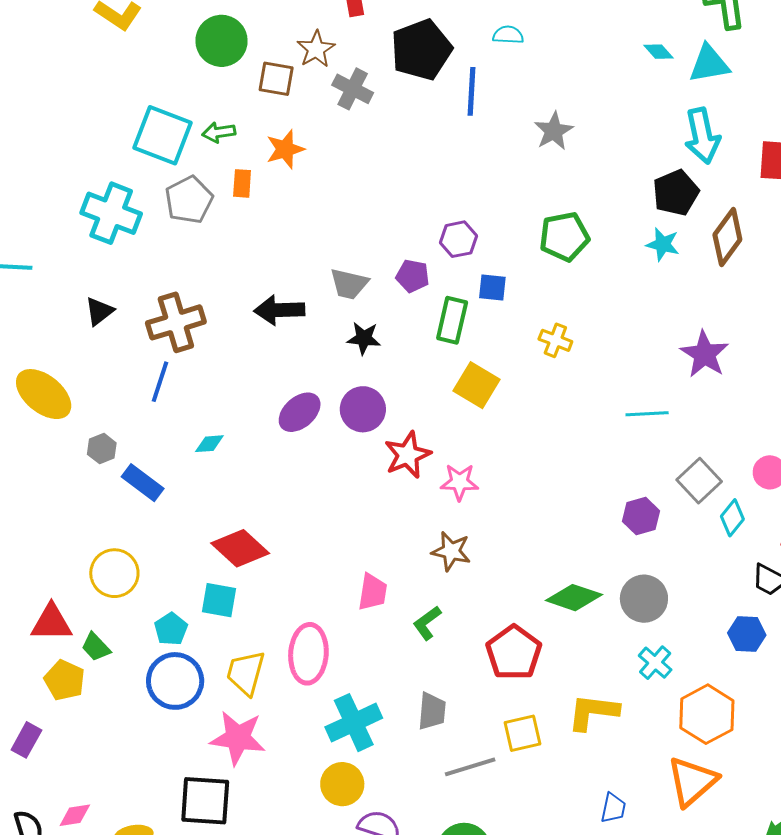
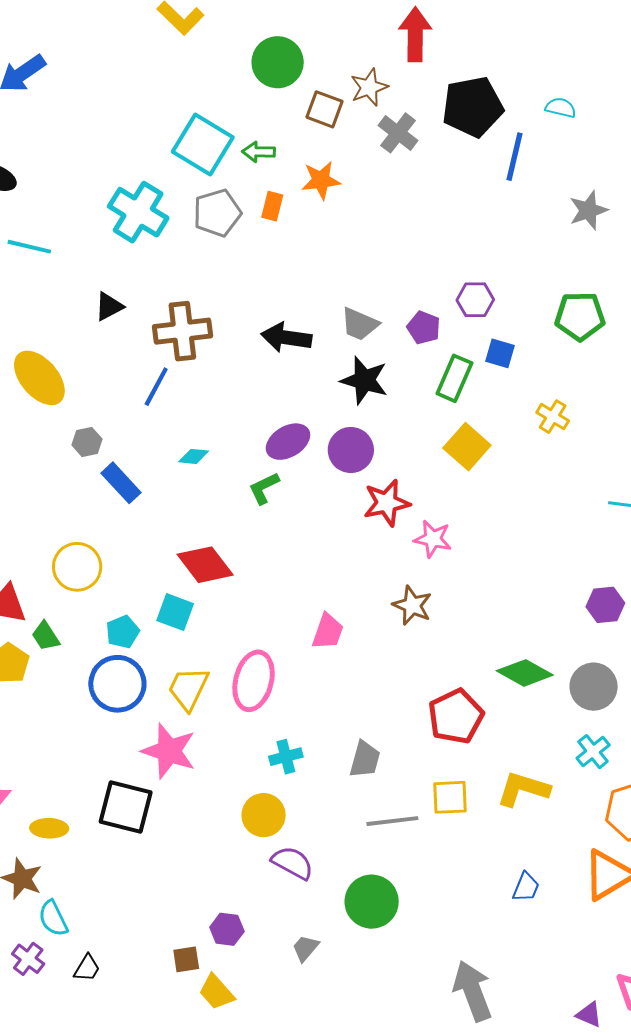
black star: (364, 338) -> (364, 380), size x1.4
green L-shape: (427, 623) -> (264, 488), moved
cyan cross: (354, 723) -> (286, 757), size x0.6

